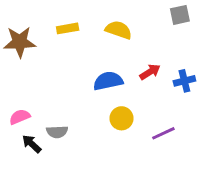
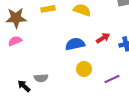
pink semicircle: (20, 117) -> (15, 41), moved

